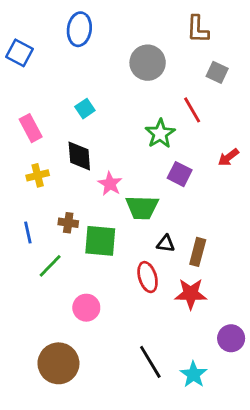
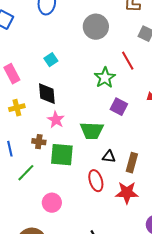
pink star: (110, 184) -> (56, 120), moved

